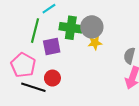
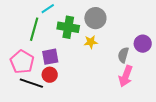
gray circle: (92, 27) -> (95, 18), moved
purple square: (52, 46) -> (50, 57), moved

